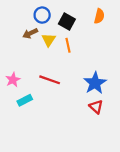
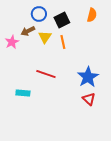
black square: (67, 22) -> (62, 20), turned 35
pink star: (13, 80) -> (12, 42), moved
cyan rectangle: (25, 100) -> (23, 93), turned 32

